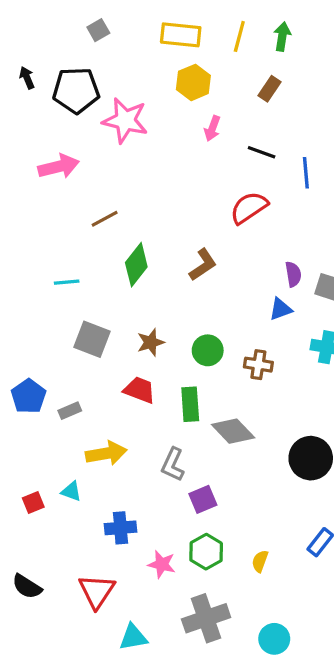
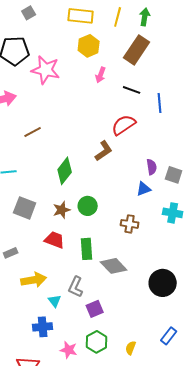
brown rectangle: (269, 89) -> (137, 50), size x1.8
green diamond: (136, 265) -> (65, 171), moved
brown L-shape: (203, 265) -> (104, 151), moved
green circle: (208, 350) -> (88, 206), moved
cyan triangle: (71, 491) -> (55, 301), moved, turned 32

